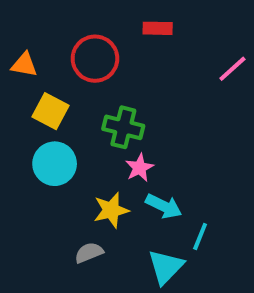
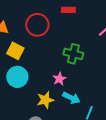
green cross: (123, 127) -> (73, 54), moved

